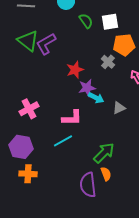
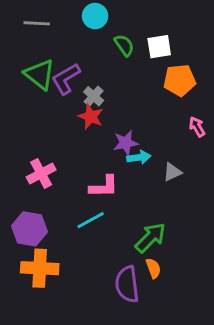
gray cross: (108, 62) -> (94, 96), moved
red star: (75, 70) -> (91, 117), moved, turned -30
cyan arrow: (96, 98) -> (139, 157), turned -35
orange cross: (28, 174) -> (40, 268), size x1.4

